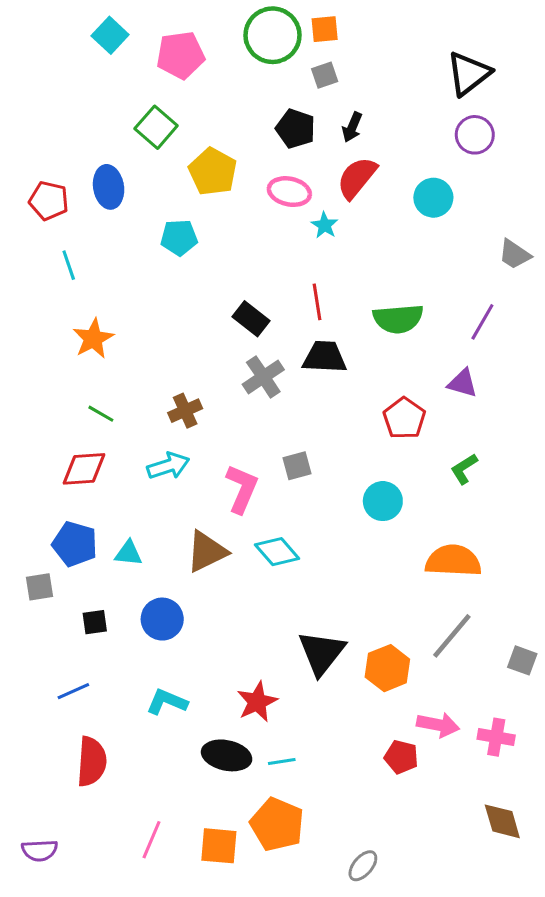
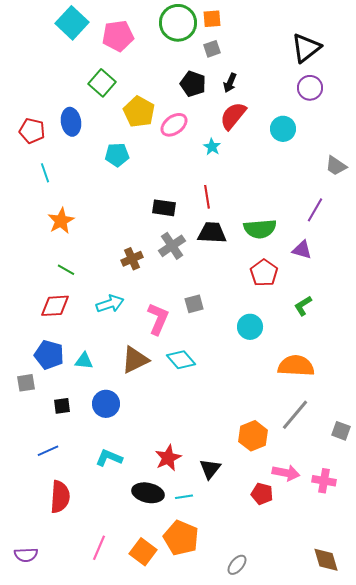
cyan square: (110, 35) -> (72, 23), size x1.4
pink ellipse: (289, 192) -> (174, 125), moved, turned -48
black rectangle: (251, 319) -> (164, 208), turned -30
green semicircle: (398, 319) -> (260, 229), moved
brown cross: (185, 411) -> (132, 259), moved
black triangle: (322, 653) -> (210, 469), moved, size x0.7
brown diamond: (502, 821) -> (326, 560), moved
orange square: (219, 846) -> (143, 552), turned 32

